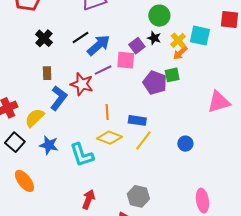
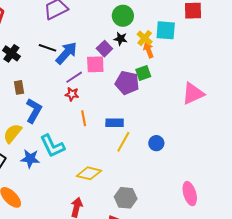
black line: (80, 37) -> (47, 48), turned 60
orange arrow: (180, 53) -> (148, 50), turned 119
red star: (82, 84) -> (72, 94), moved, size x0.6
yellow diamond: (109, 138) -> (89, 173), moved
blue circle: (185, 144) -> (156, 143), moved
cyan L-shape: (82, 155) -> (52, 146), moved

